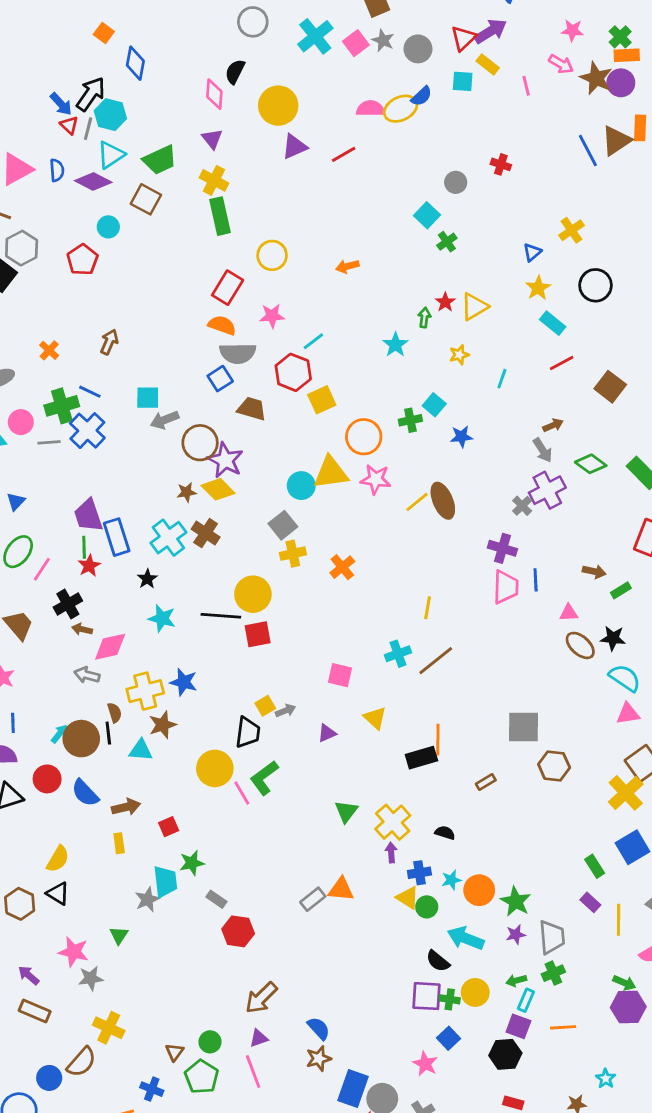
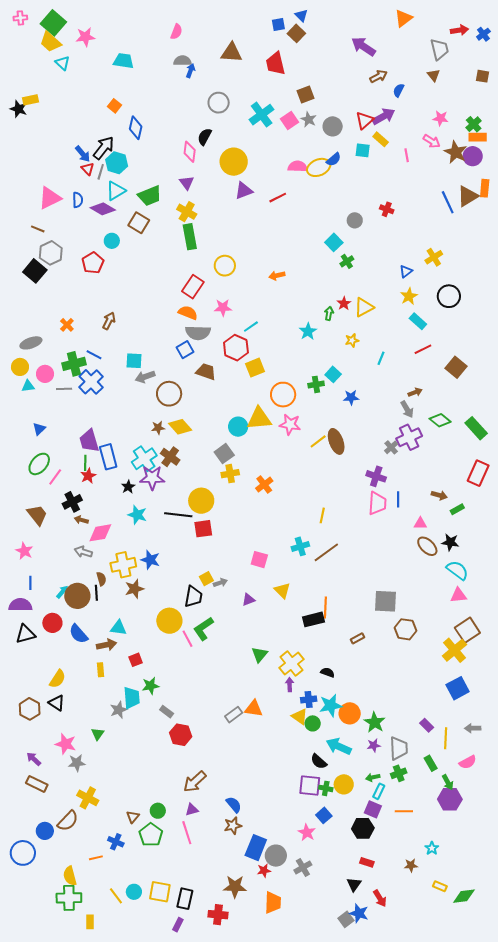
purple star: (225, 460) -> (152, 478), moved, turned -30
cyan triangle: (141, 750) -> (118, 628), moved
green rectangle: (595, 866) -> (431, 763), moved
cyan star: (451, 880) -> (331, 705), size x1.6
green arrow: (624, 983) -> (448, 782), turned 35

